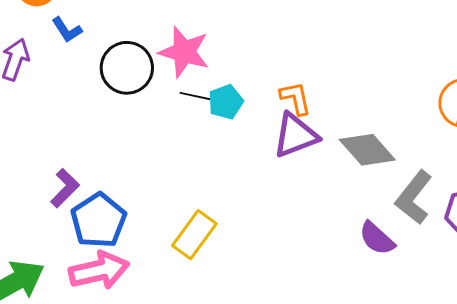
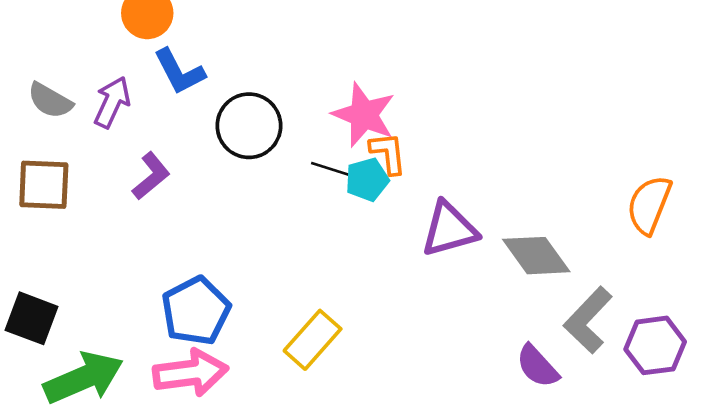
blue L-shape: (67, 30) -> (179, 72), size x1.4
pink star: (184, 52) -> (364, 115), moved
orange L-shape: (296, 98) -> (388, 153), moved
purple L-shape: (65, 188) -> (151, 176), moved

